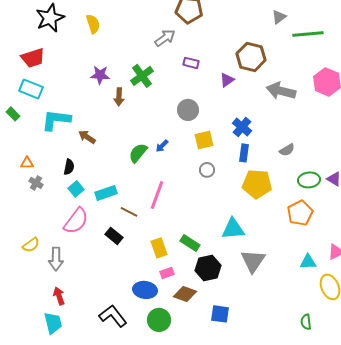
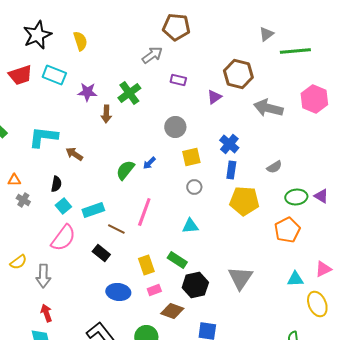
cyan rectangle: (31, 89) -> (54, 75), moved
cyan triangle: (233, 229) -> (190, 226), moved, size x0.7
blue ellipse: (145, 290) -> (118, 292), moved

